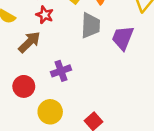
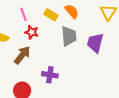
purple cross: (61, 71) -> (50, 75), turned 35

